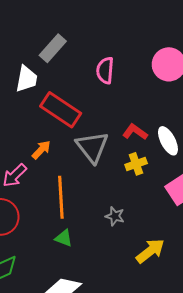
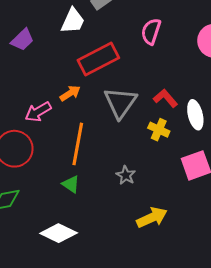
red rectangle: (61, 110) -> (98, 59), turned -75
yellow cross: (136, 164) -> (159, 130), turned 30

